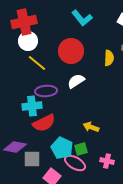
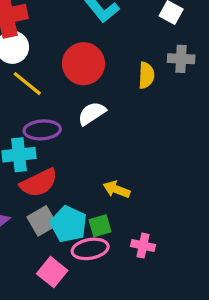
gray square: (32, 159) -> (42, 221), moved, turned -30
pink ellipse: (75, 163) -> (90, 249), turned -40

